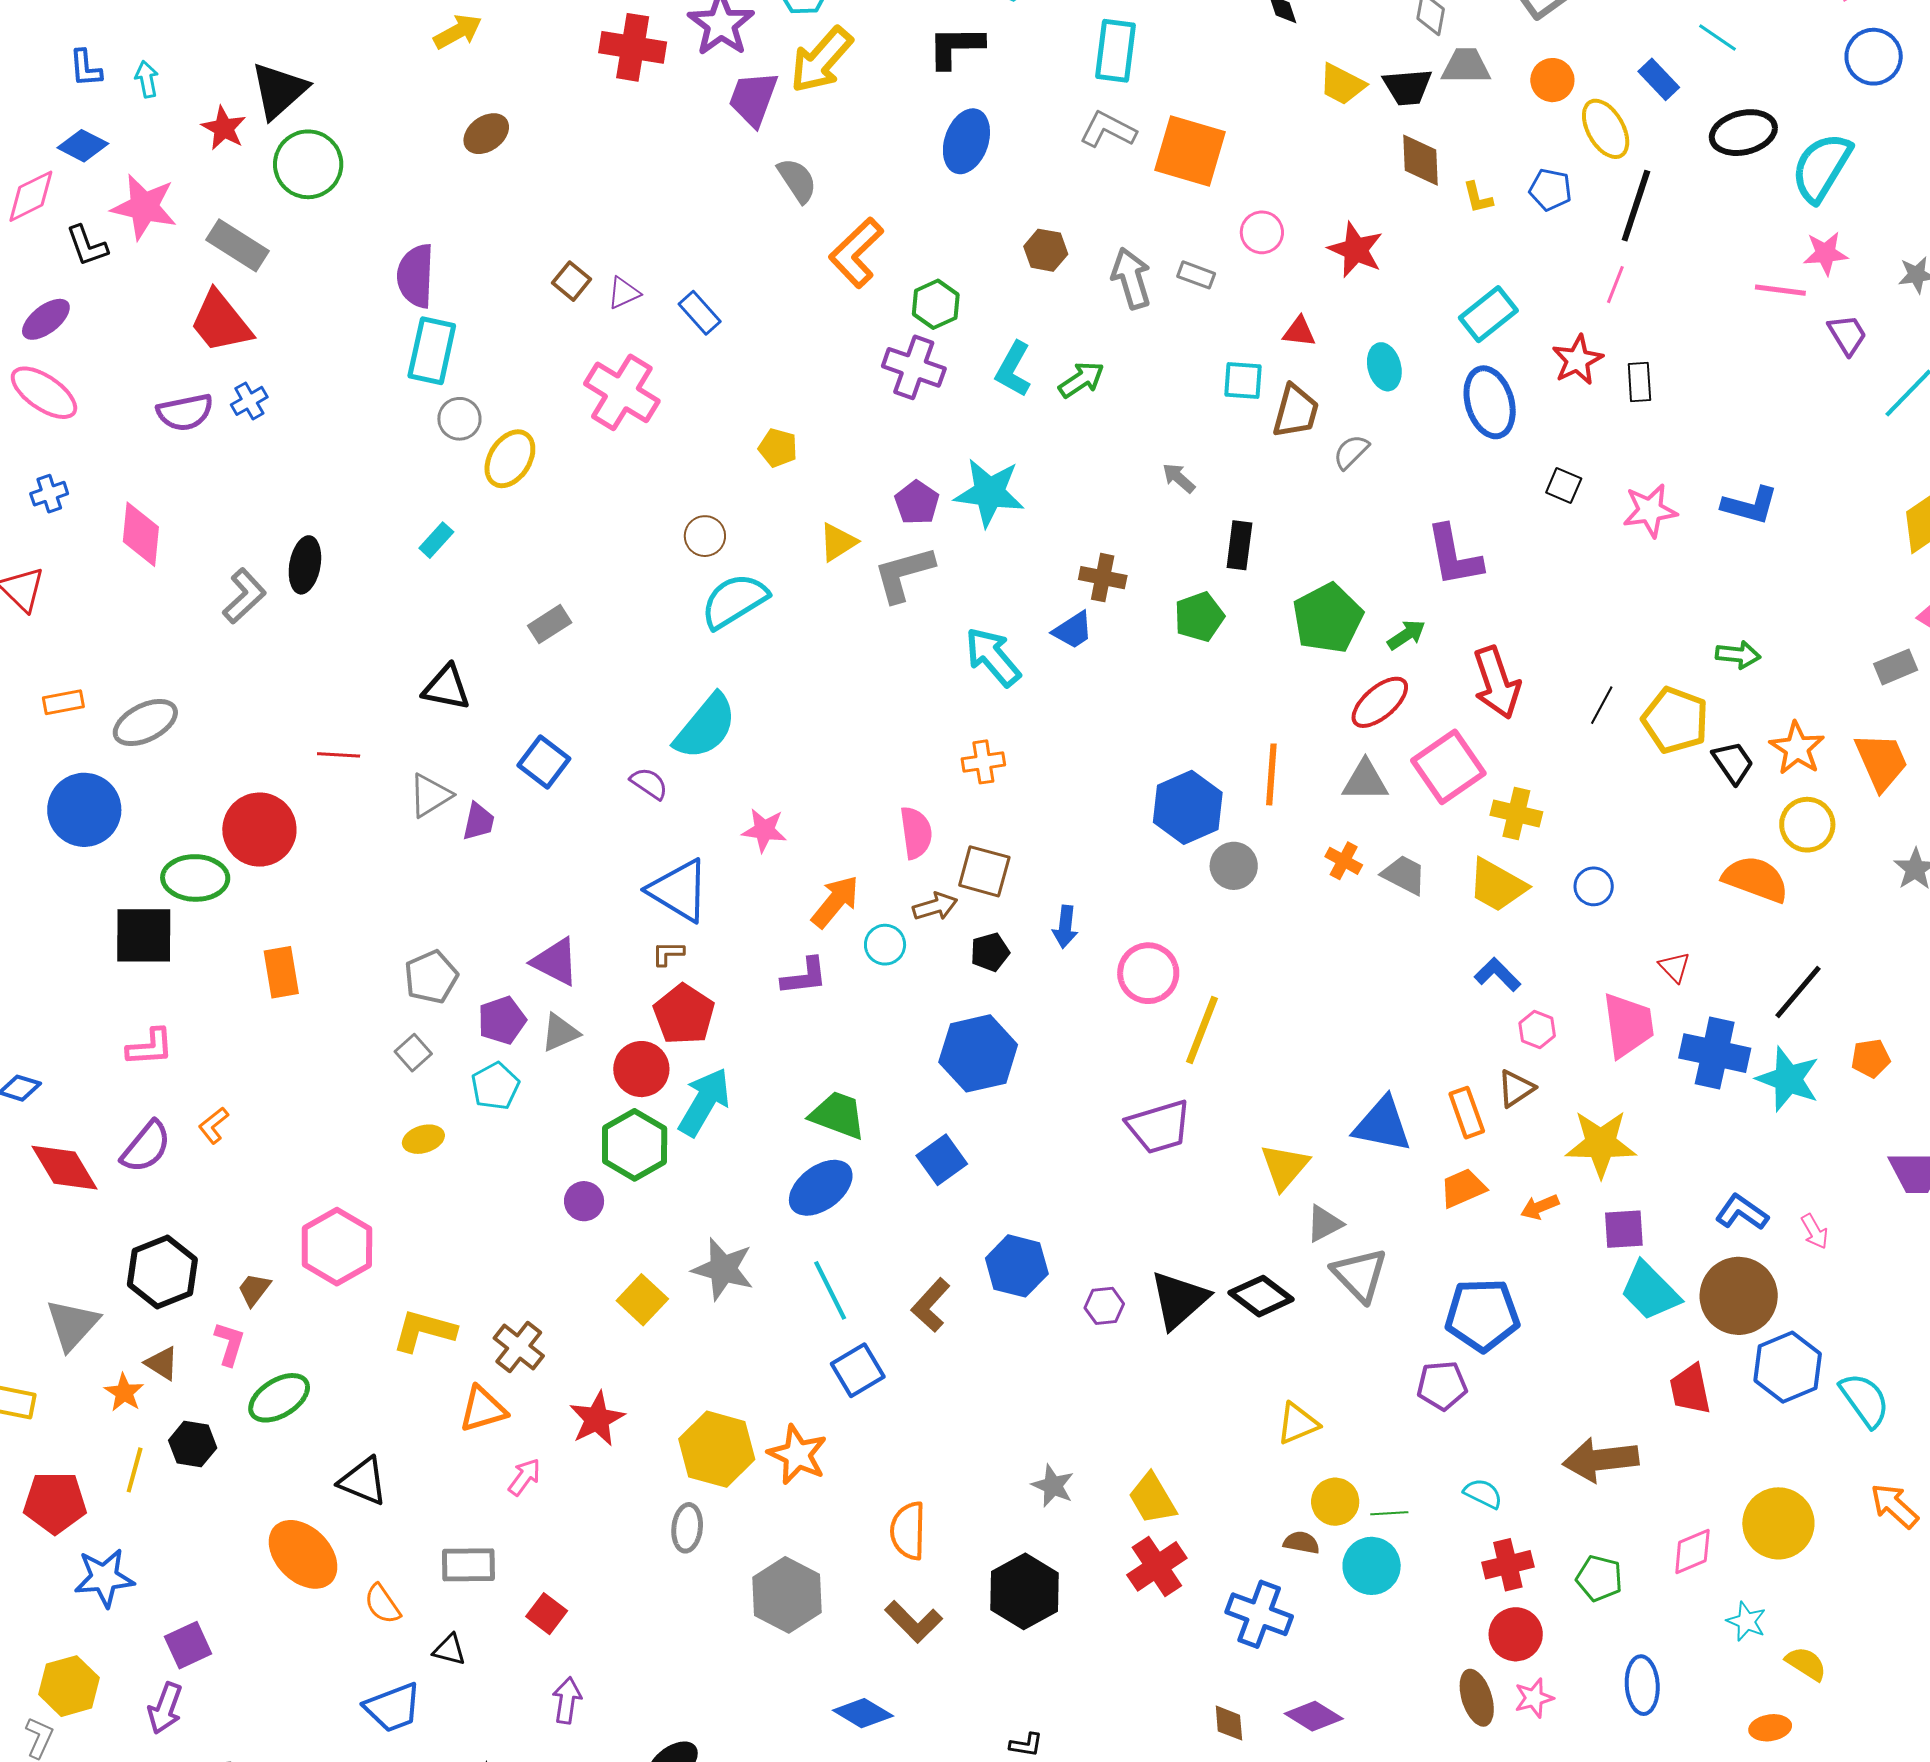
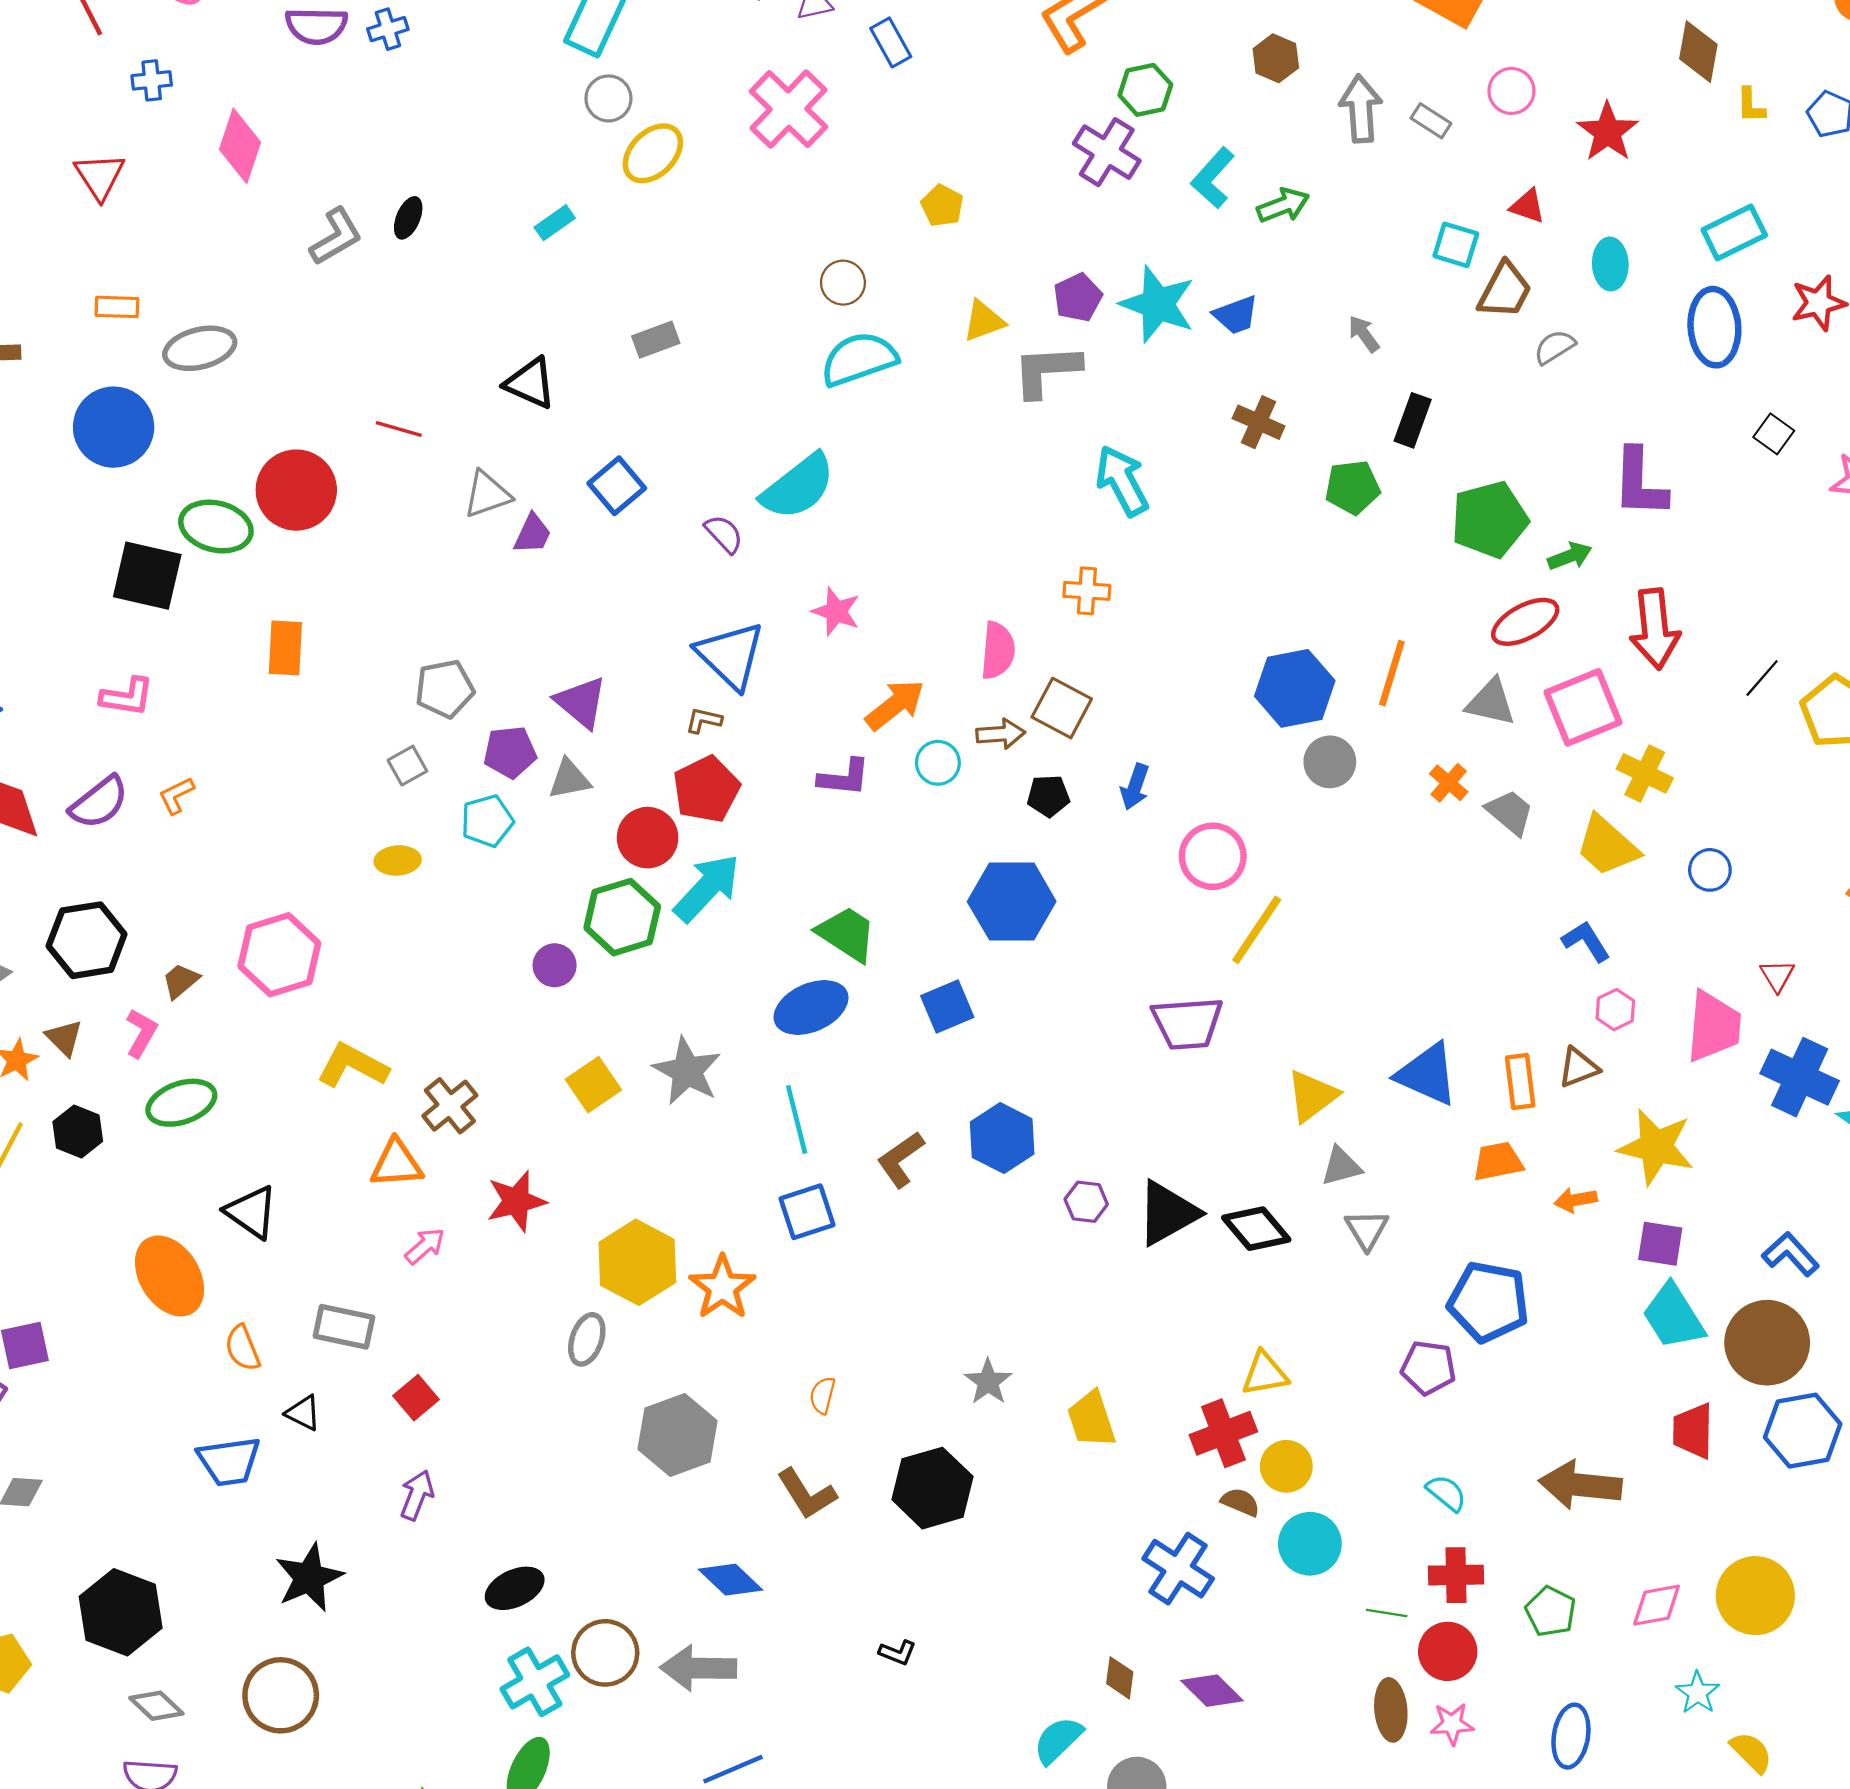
black ellipse: (305, 565) -> (408, 218), size x0.7
blue trapezoid: (1073, 630) -> (1236, 315), moved
gray triangle: (1360, 1275) -> (1367, 1230), size x0.7
green line: (1389, 1513) -> (1387, 1613), moved
orange semicircle: (908, 1531) -> (822, 1395), size x0.6
red cross: (1157, 1566) -> (1223, 1433), moved

